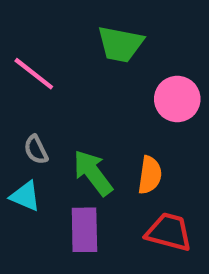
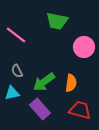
green arrow: (93, 173) -> (44, 82), turned -90
cyan triangle: (25, 196) -> (12, 93), turned -35
purple rectangle: (84, 230) -> (40, 109), turned -40

